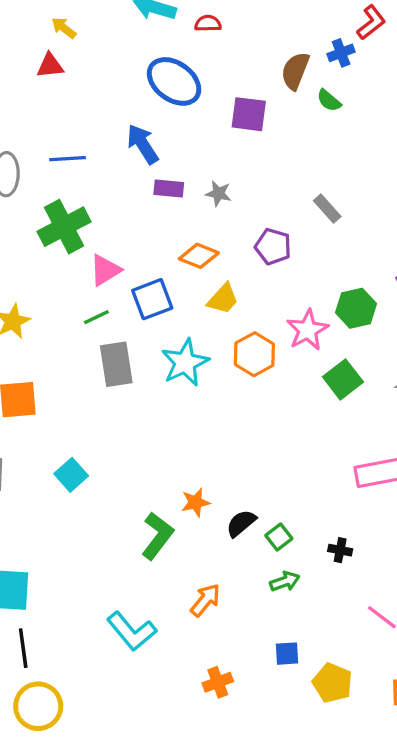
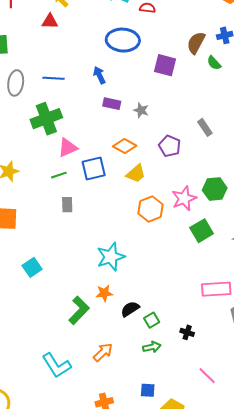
blue ellipse: (174, 81) -> (123, 40), turned -40
blue arrow: (143, 144) -> (99, 75), size x0.7
cyan star: (185, 363) -> (111, 257), moved
gray rectangle: (116, 364) -> (67, 205), size x0.6

